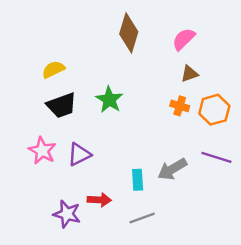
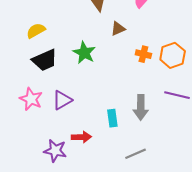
brown triangle: (189, 74) -> (118, 29), moved
gray arrow: (172, 169) -> (141, 107), turned -55
gray line: (142, 218) -> (136, 154), moved

